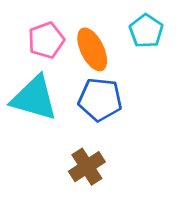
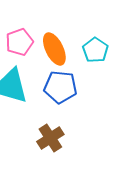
cyan pentagon: (146, 31) -> (95, 50), moved

